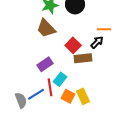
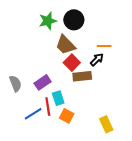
brown trapezoid: (46, 28) -> (66, 45), moved
cyan rectangle: (60, 79) -> (58, 98), turned -56
yellow rectangle: (83, 96) -> (106, 124), moved
gray semicircle: (21, 100) -> (15, 84), moved

